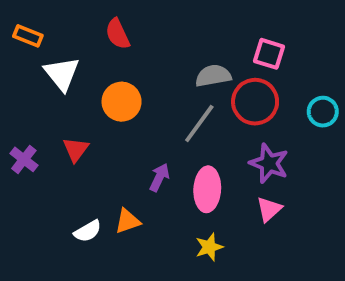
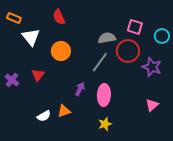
cyan circle: (323, 112) -> (162, 36), moved
purple star: (269, 163) -> (152, 67), moved
pink triangle: (269, 209) -> (152, 105), moved

